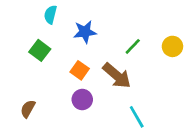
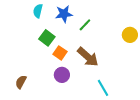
blue star: (85, 32) -> (64, 14), moved
green line: (133, 46) -> (85, 25), moved
green square: (40, 50) -> (47, 38), moved

